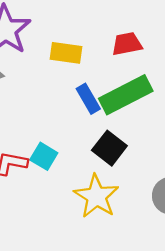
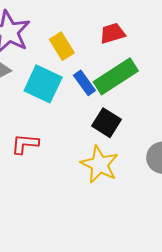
yellow rectangle: (66, 53) -> (62, 46), turned 56
cyan square: (44, 156) -> (43, 84), moved, size x1.6

